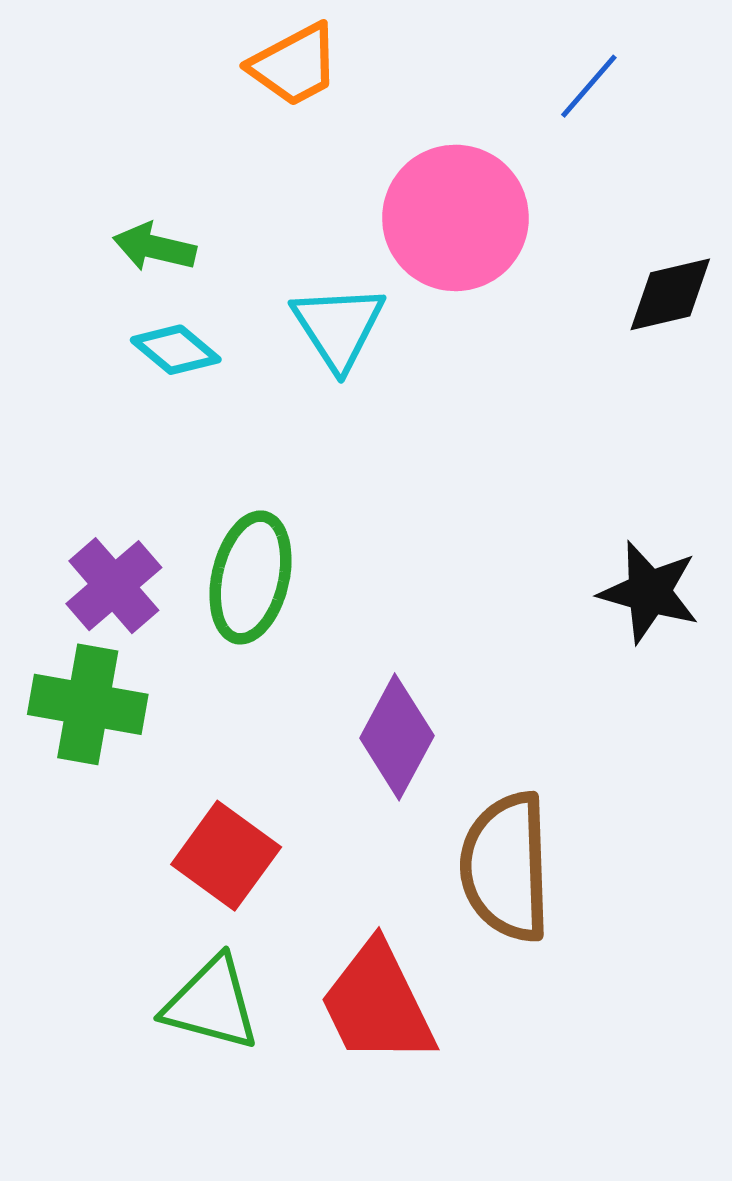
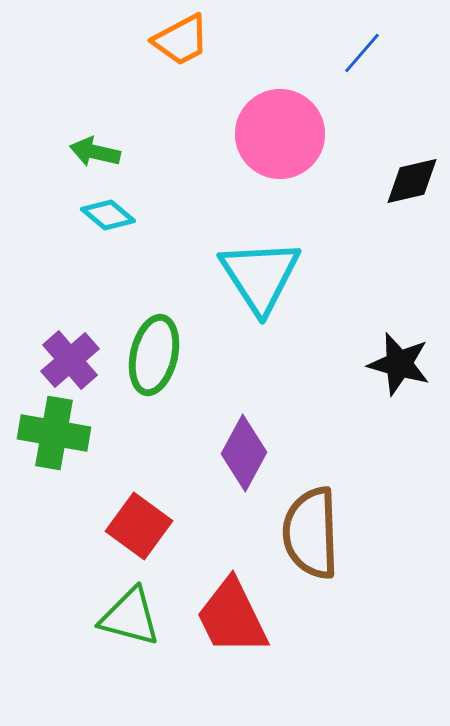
cyan triangle: (338, 327) -> (260, 276), moved, size x1.4

